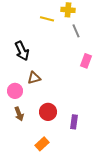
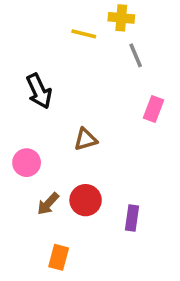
brown triangle: (34, 78) -> (86, 139), moved
brown arrow: (19, 114) -> (48, 204), moved, turned 64
orange rectangle: (42, 144) -> (59, 257), moved, turned -32

